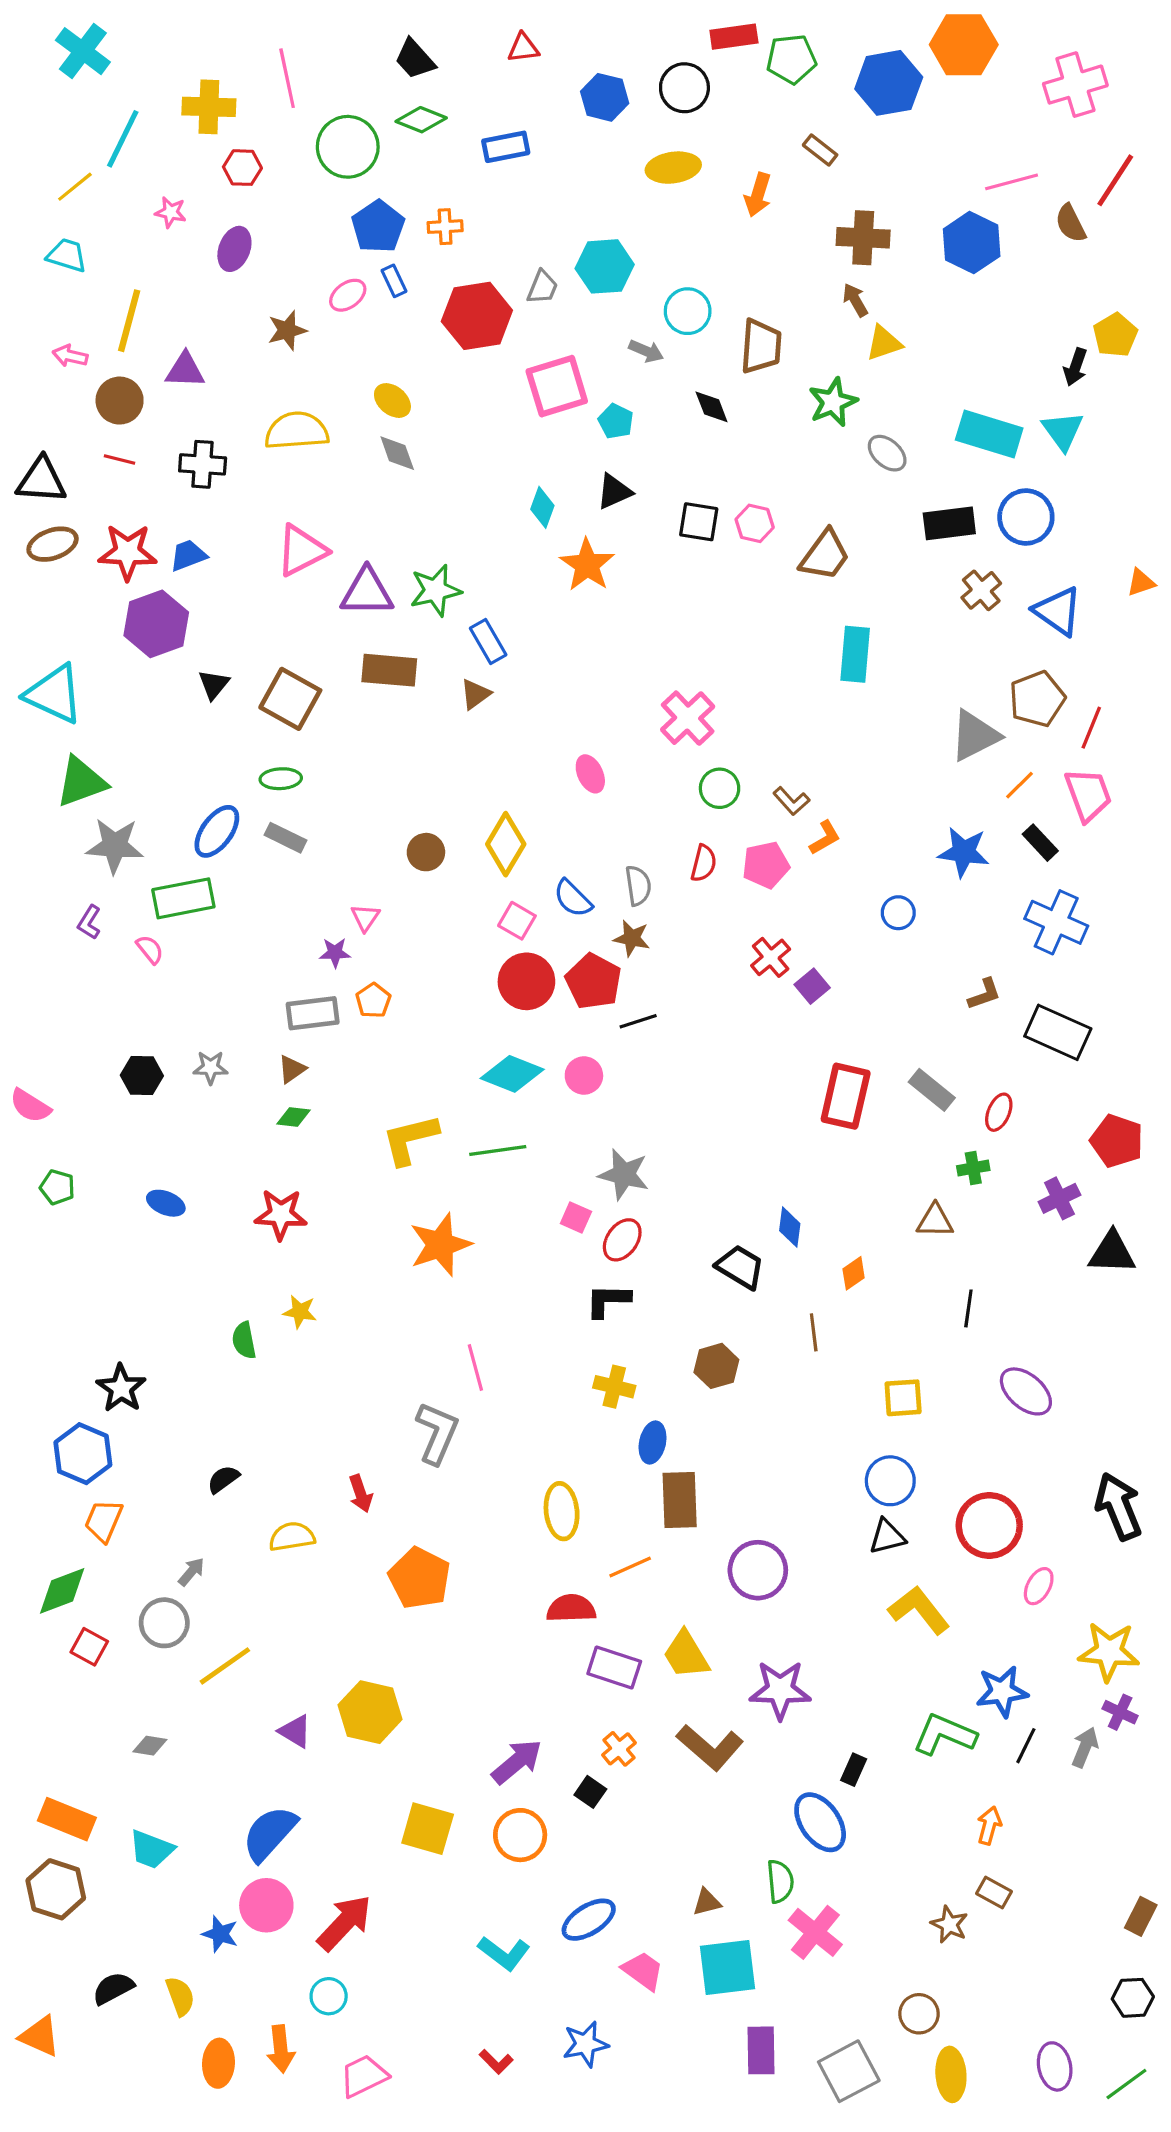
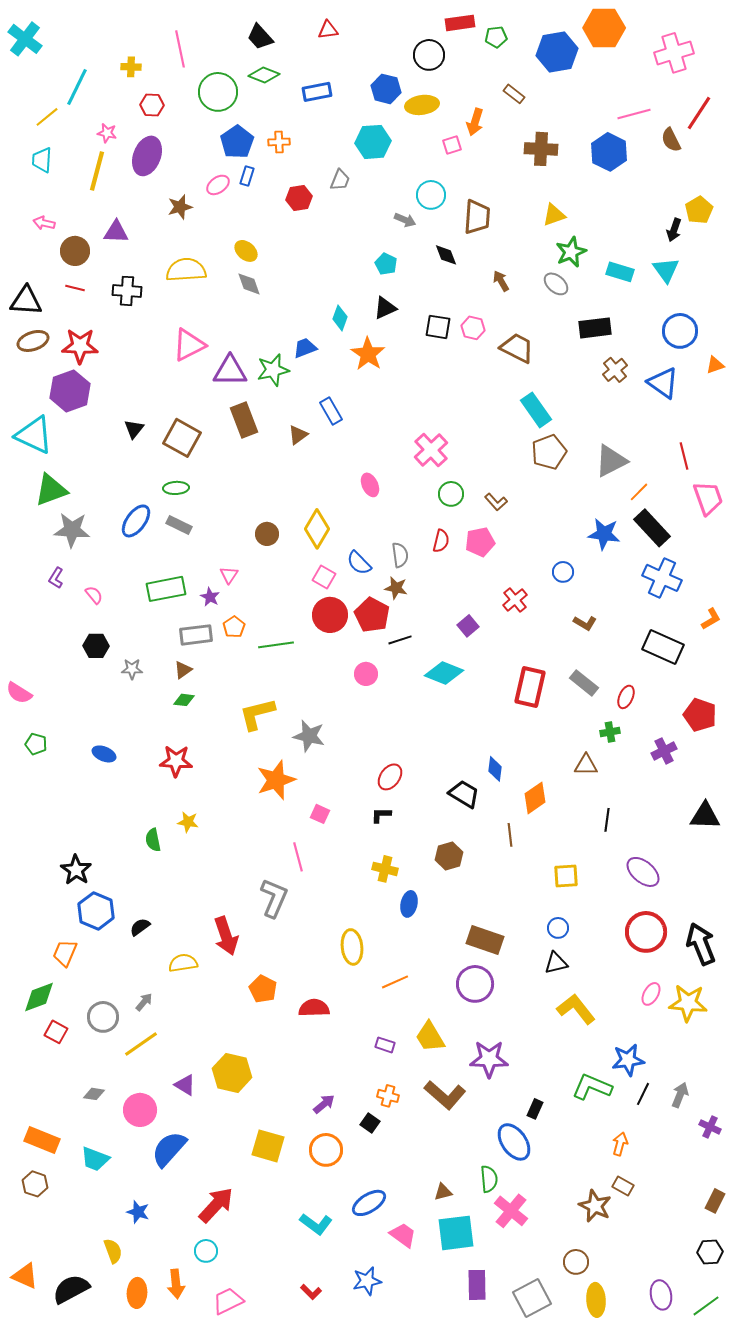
cyan cross: (83, 51) -> (25, 39), moved
green pentagon: (791, 59) -> (496, 37), size x0.7
blue hexagon: (605, 97) -> (386, 89), moved
yellow cross: (209, 107) -> (131, 67), size x0.6
purple ellipse: (234, 249) -> (147, 156), size x1.4
cyan trapezoid: (67, 255) -> (42, 160), turned -104
cyan hexagon: (605, 266) -> (373, 142), moved
blue rectangle: (394, 281) -> (247, 176), turned 42
brown arrow: (855, 300) -> (501, 281), moved
red hexagon: (477, 316) -> (299, 198), size x0.6
yellow line: (129, 321) -> (97, 171), moved
pink square: (557, 386) -> (452, 145), moved, size x0.5
green star: (833, 402) -> (571, 252), moved
cyan rectangle: (989, 434) -> (620, 272), size x0.7
blue circle: (1026, 517) -> (680, 331), moved
blue trapezoid: (188, 555) -> (305, 348), moved
brown trapezoid: (825, 555) -> (517, 348), turned -99
purple hexagon: (156, 624) -> (70, 391), moved
blue rectangle: (488, 641) -> (331, 411), moved
cyan rectangle: (855, 654) -> (536, 410), turned -40
brown rectangle: (389, 670) -> (244, 420), turned 64
brown pentagon: (1037, 699) -> (549, 452), moved
red line: (1091, 728) -> (684, 456), turned -36
pink trapezoid: (1088, 795) -> (708, 498), moved
orange L-shape: (825, 838) -> (711, 619), moved
black rectangle: (1040, 843) -> (652, 528), size x1.6
green rectangle: (183, 898) -> (166, 589), moved
purple star: (335, 953) -> (210, 597), turned 30
red cross: (771, 957) -> (515, 600), moved
purple square: (812, 986) -> (468, 626), moved
brown L-shape: (984, 994) -> (585, 623), moved, turned 50
cyan diamond: (512, 1074) -> (444, 673), moved
black hexagon: (142, 1075) -> (96, 646), moved
green line: (498, 1150) -> (276, 645), moved
gray star: (624, 1174) -> (309, 736), moved
pink square: (576, 1218) -> (320, 814), moved
black triangle: (1112, 1253) -> (705, 816), moved
orange diamond: (854, 1273) -> (535, 798), size x1.5
black L-shape: (608, 1300) -> (381, 815), size x0.7
blue hexagon: (83, 1454) -> (96, 911), moved
blue circle: (890, 1481) -> (558, 928), size x0.7
red arrow: (361, 1494) -> (226, 936), size x1.6
brown rectangle: (680, 1500) -> (485, 940), moved, turned -69
red circle: (989, 1525) -> (646, 932), moved
gray arrow: (191, 1572) -> (144, 1002), moved
orange pentagon: (420, 1578) -> (263, 989), size x0.7
red semicircle: (571, 1608) -> (314, 1008), moved
yellow star: (1109, 1652) -> (688, 1003), moved
purple rectangle: (614, 1667) -> (385, 1045), size x0.6
purple cross: (1120, 1712) -> (710, 1127), moved
orange cross: (619, 1749) -> (388, 1096), turned -35
purple arrow: (517, 1762) -> (324, 1104), size x0.7
brown hexagon: (56, 1889) -> (35, 1184), size x0.7
pink circle: (266, 1905) -> (140, 1110), moved
brown star: (949, 1924) -> (595, 1206), size x1.4
black semicircle: (113, 1988) -> (71, 1289), moved, size x1.4

